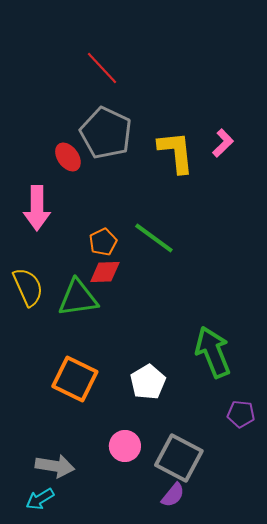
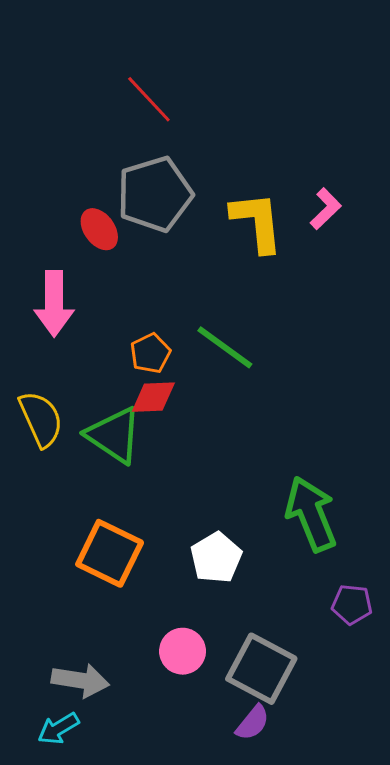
gray pentagon: (106, 133) -> (155, 194), turned 30
green triangle: (78, 298) -> (114, 435), turned 42

